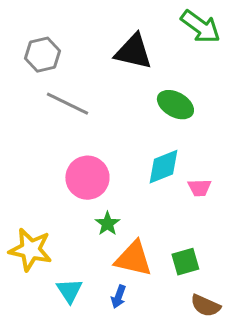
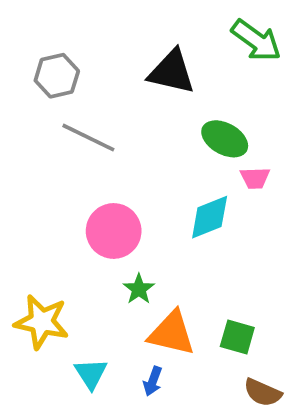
pink trapezoid: (199, 188) -> (255, 178), moved
green square: (185, 262) -> (237, 337), turned 32

